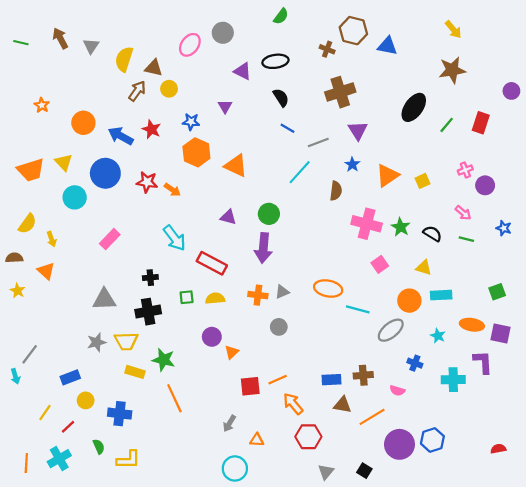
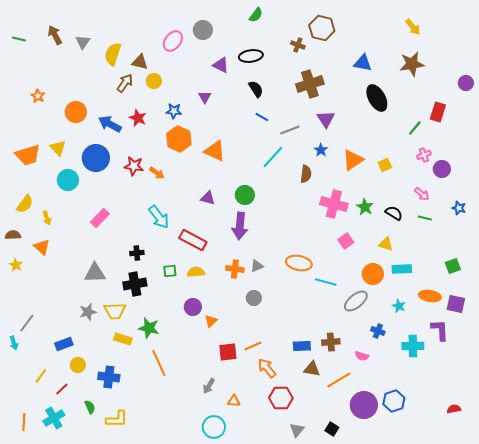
blue triangle: (387, 46) -> (363, 63), moved
black ellipse: (414, 107) -> (377, 98), turned -64
green line: (447, 125) -> (415, 128), moved

